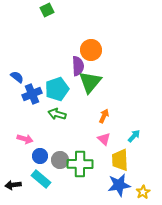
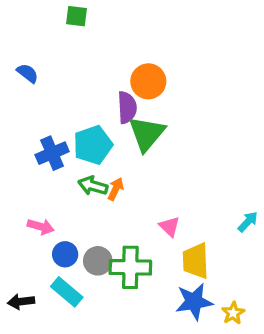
green square: (47, 10) -> (77, 16), turned 32
blue semicircle: (17, 77) -> (28, 73), moved
orange arrow: (104, 116) -> (116, 189), moved
cyan arrow: (134, 136) -> (248, 222), moved

